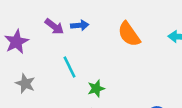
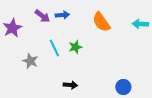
gray star: (25, 83) -> (30, 61), moved
green star: (96, 89) -> (75, 47), moved

